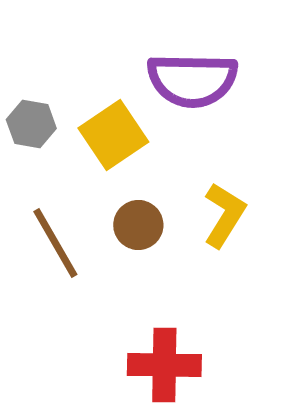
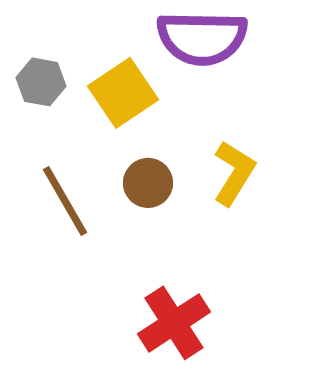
red cross: (164, 365) -> (174, 323), turned -34

